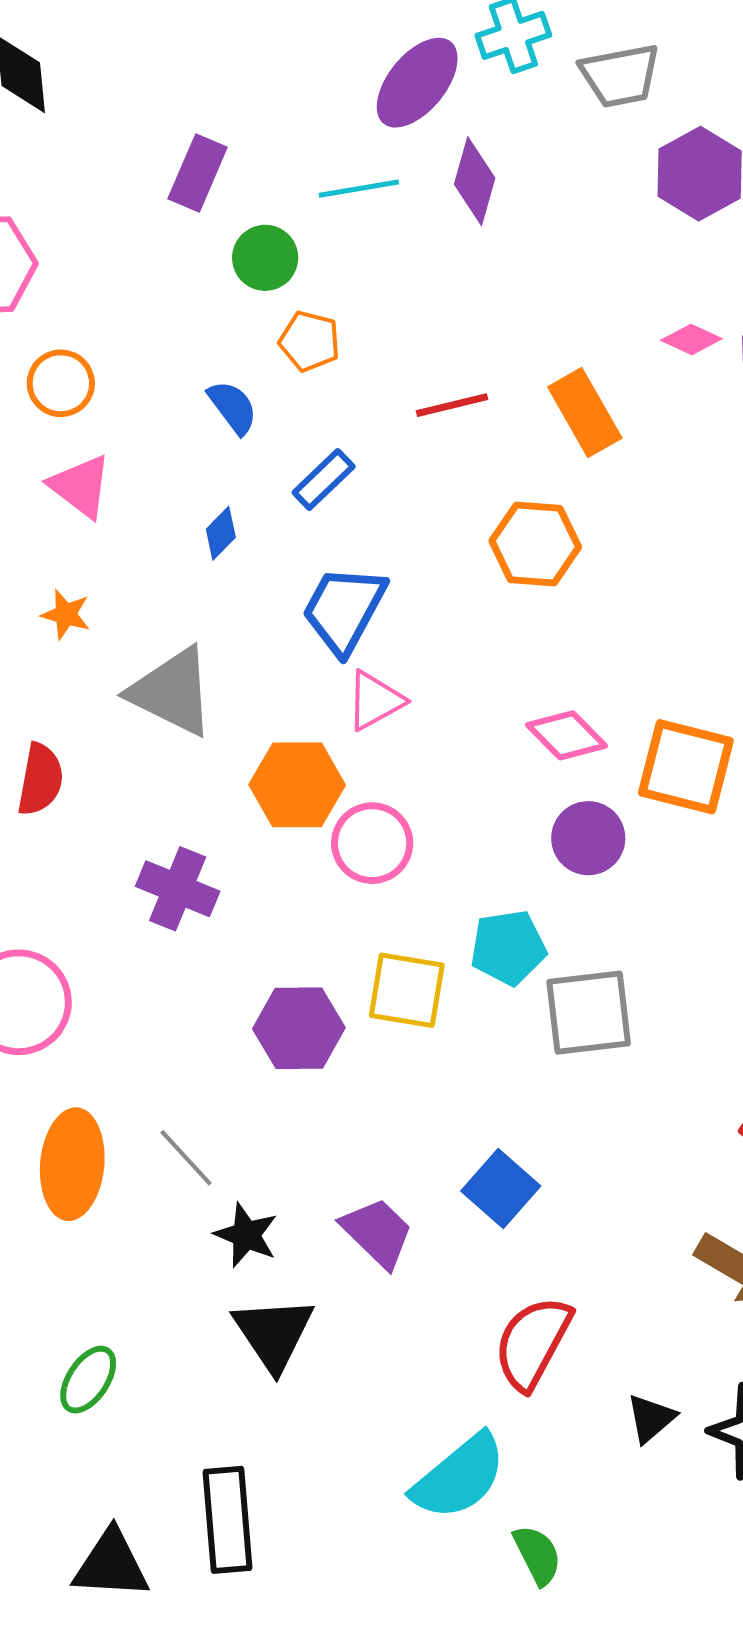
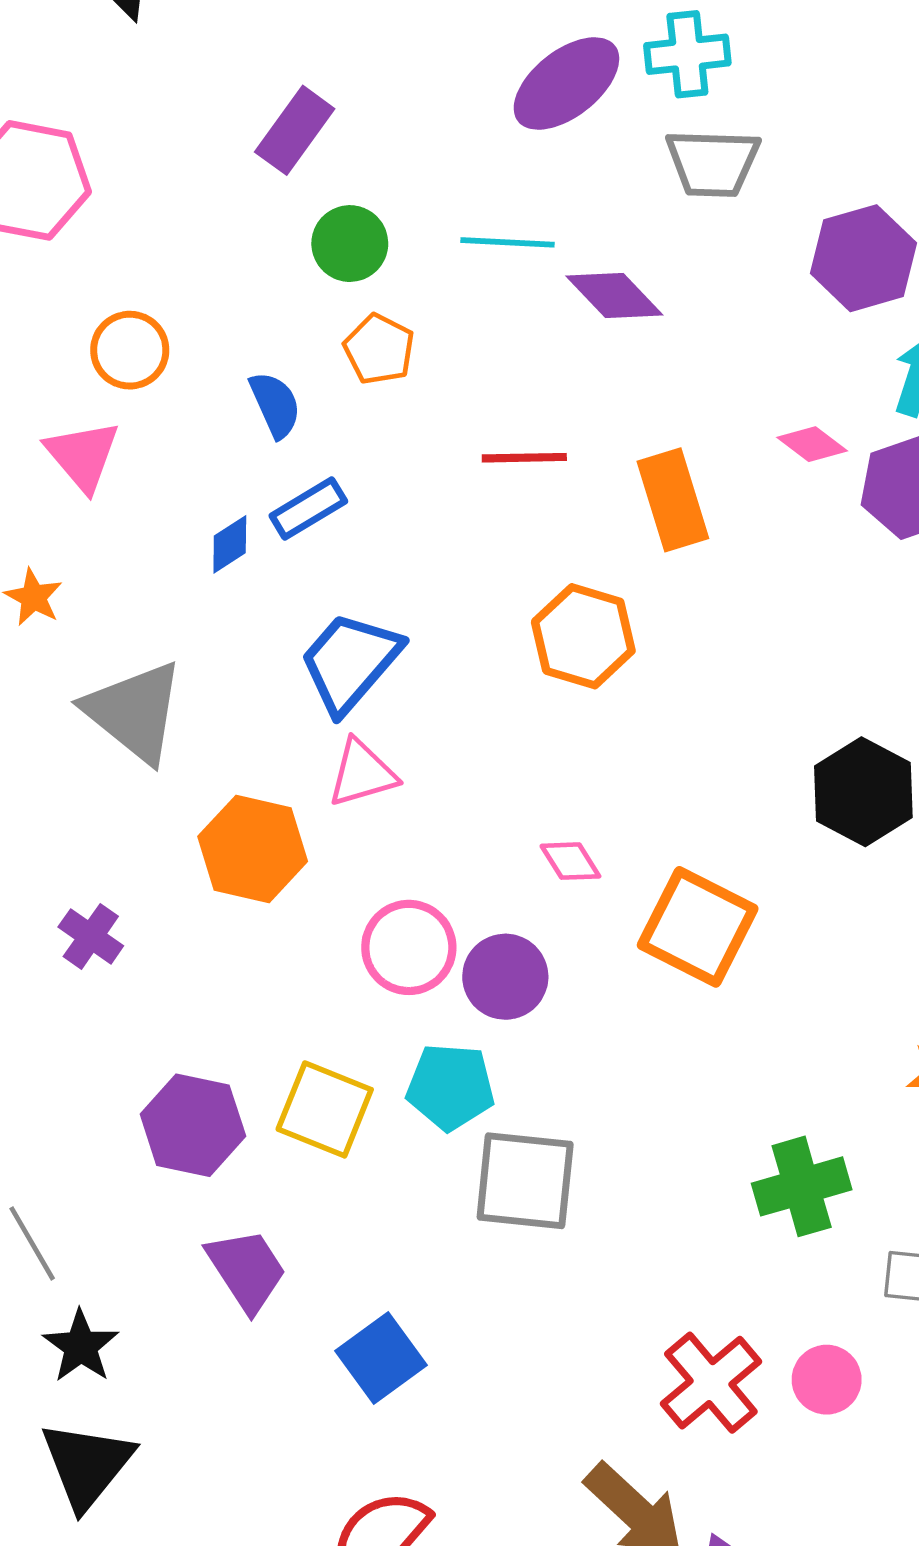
gray trapezoid: (620, 76) -> (713, 163), moved
purple diamond: (475, 181) -> (614, 296), moved, turned -72
cyan line: (359, 189) -> (507, 242), moved
orange circle: (61, 383) -> (130, 350), moved
blue rectangle: (324, 480) -> (308, 509), moved
pink diamond: (567, 735) -> (570, 861), size x0.7
purple circle: (588, 838) -> (505, 977), moved
pink circle: (372, 843) -> (409, 947), moved
purple cross: (178, 889) -> (91, 936), size x0.7
purple trapezoid: (377, 1233) -> (247, 1270), moved

